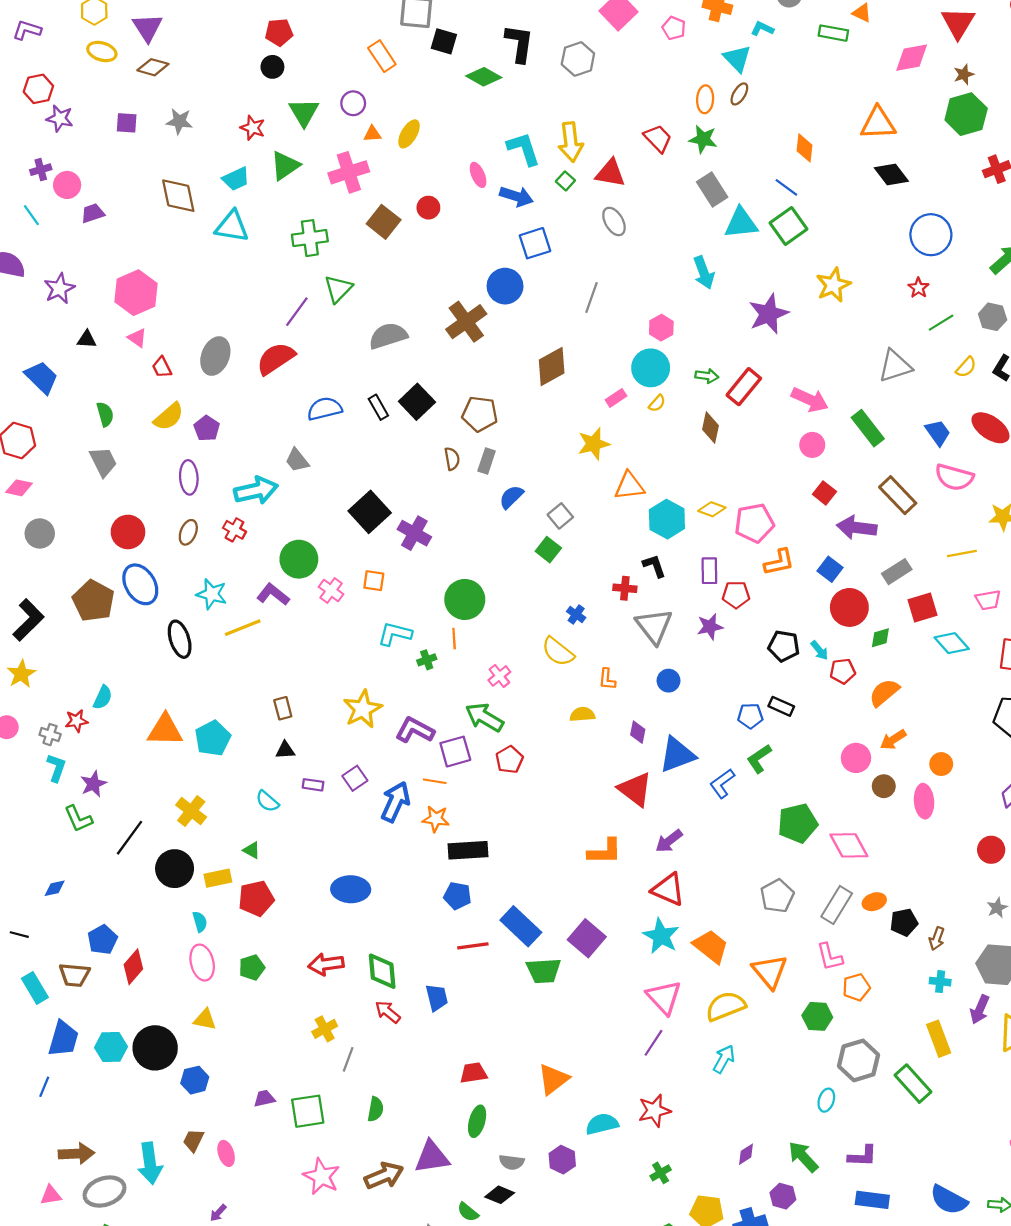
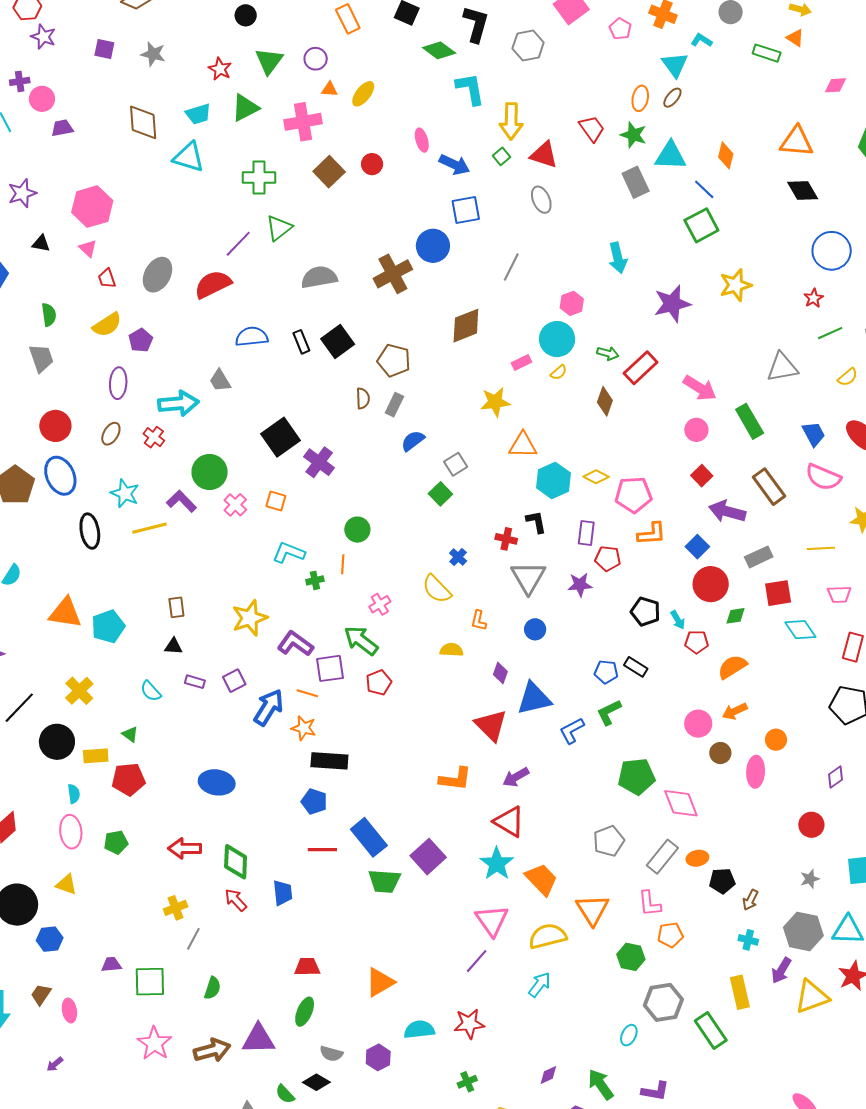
pink diamond: (912, 58) -> (836, 85), size x0.7
cyan L-shape: (524, 149) -> (470, 89), moved
cyan triangle: (741, 223) -> (670, 156), moved
green circle: (465, 599) -> (357, 530), size x0.7

